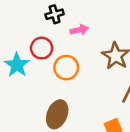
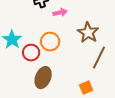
red circle: (42, 48) -> (31, 53), moved

